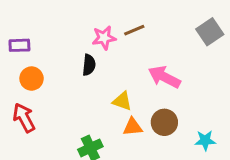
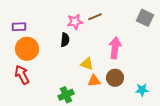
gray square: (210, 32) -> (145, 18), turned -30
pink arrow: (164, 77) -> (115, 48), turned 70
orange circle: (32, 79) -> (27, 49), size x1.5

